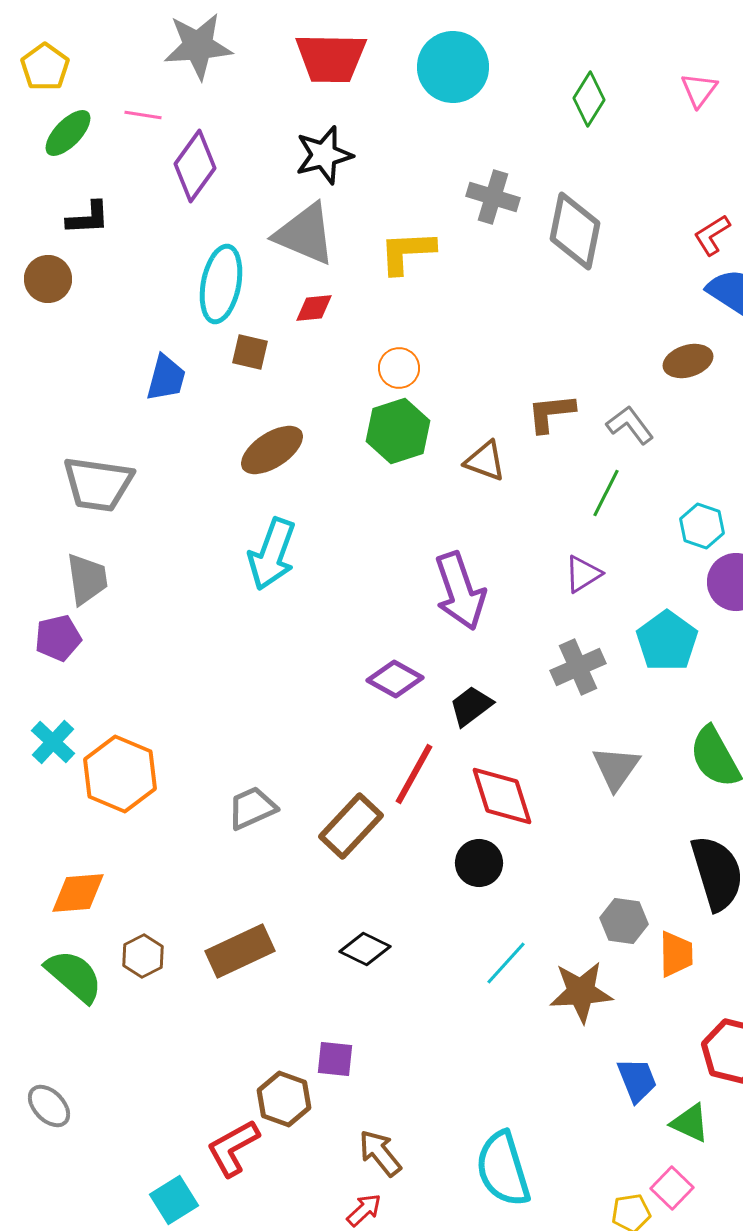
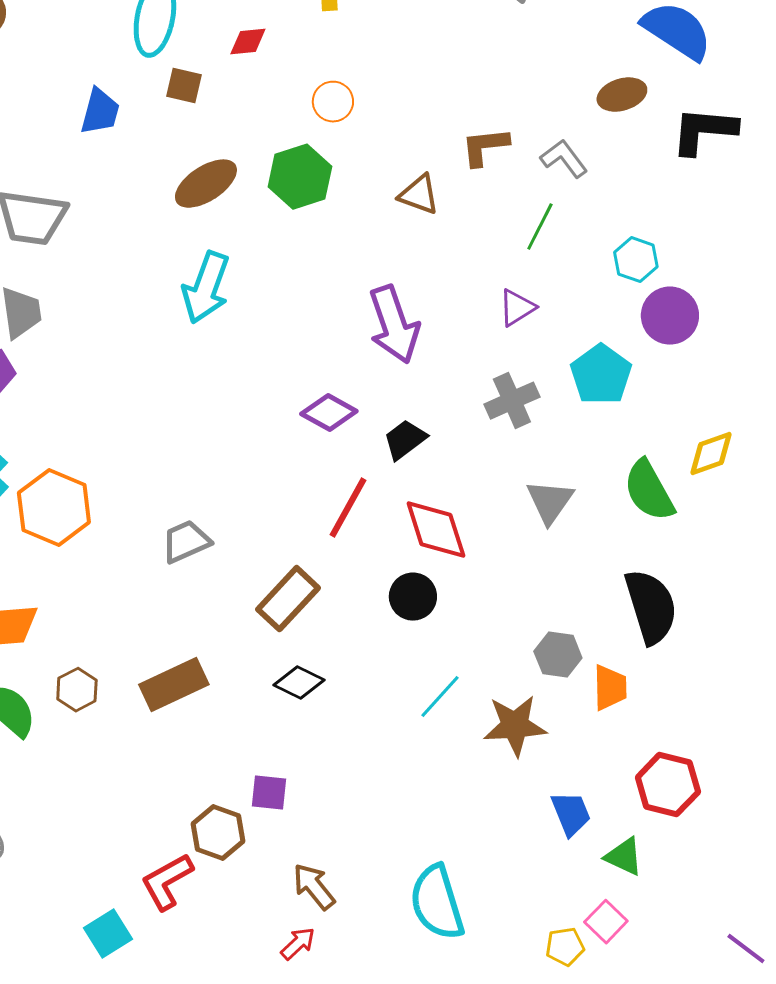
green hexagon: (398, 431) -> (300, 177), moved
brown rectangle: (351, 826) -> (288, 599), moved

